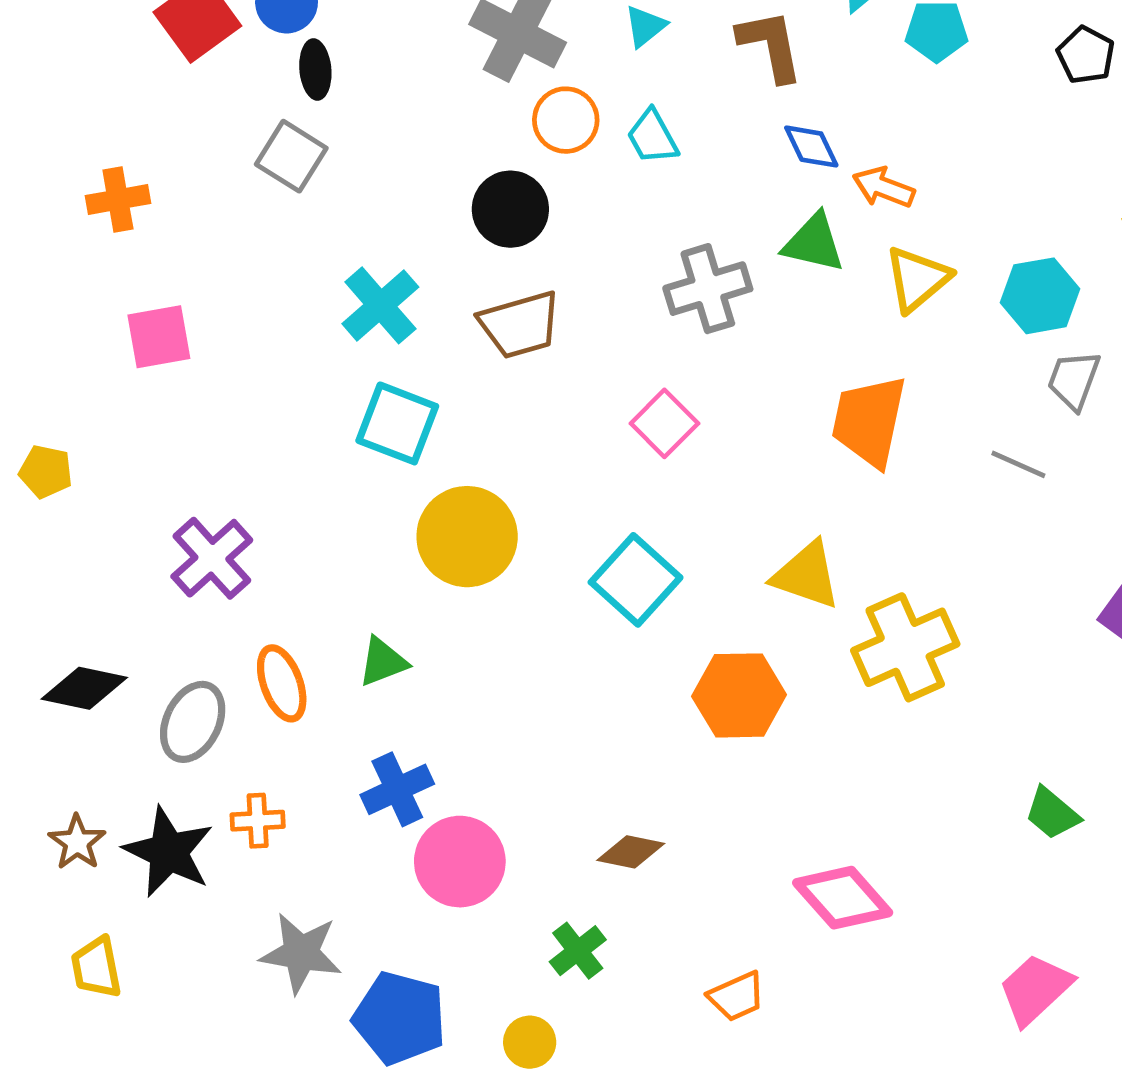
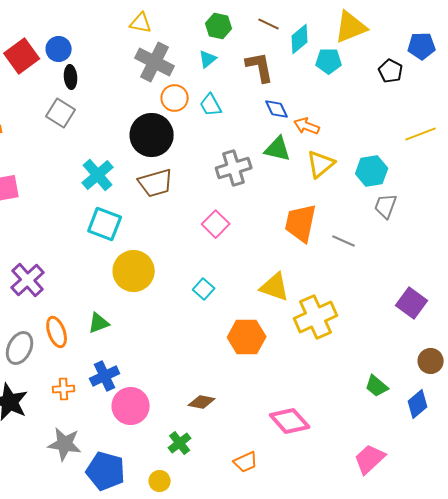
black circle: (510, 209) -> (152, 135), size x1.4
gray line: (1018, 464) -> (344, 241), moved
cyan square: (636, 580) -> (204, 289), size x0.6
orange cross: (258, 821) -> (64, 389), moved

